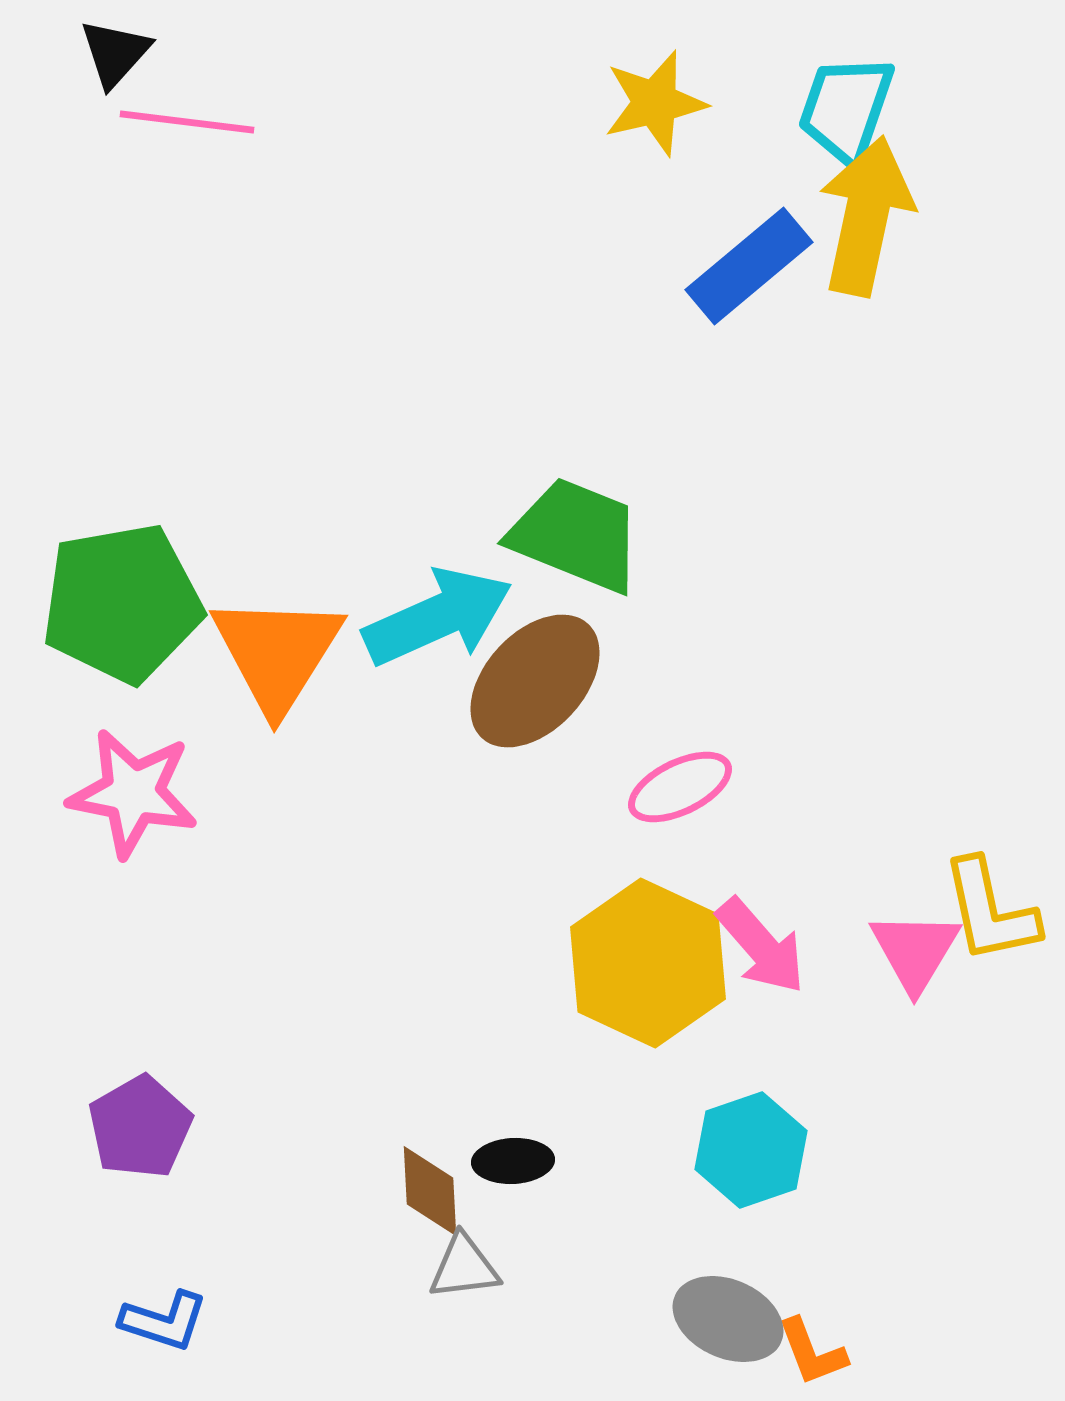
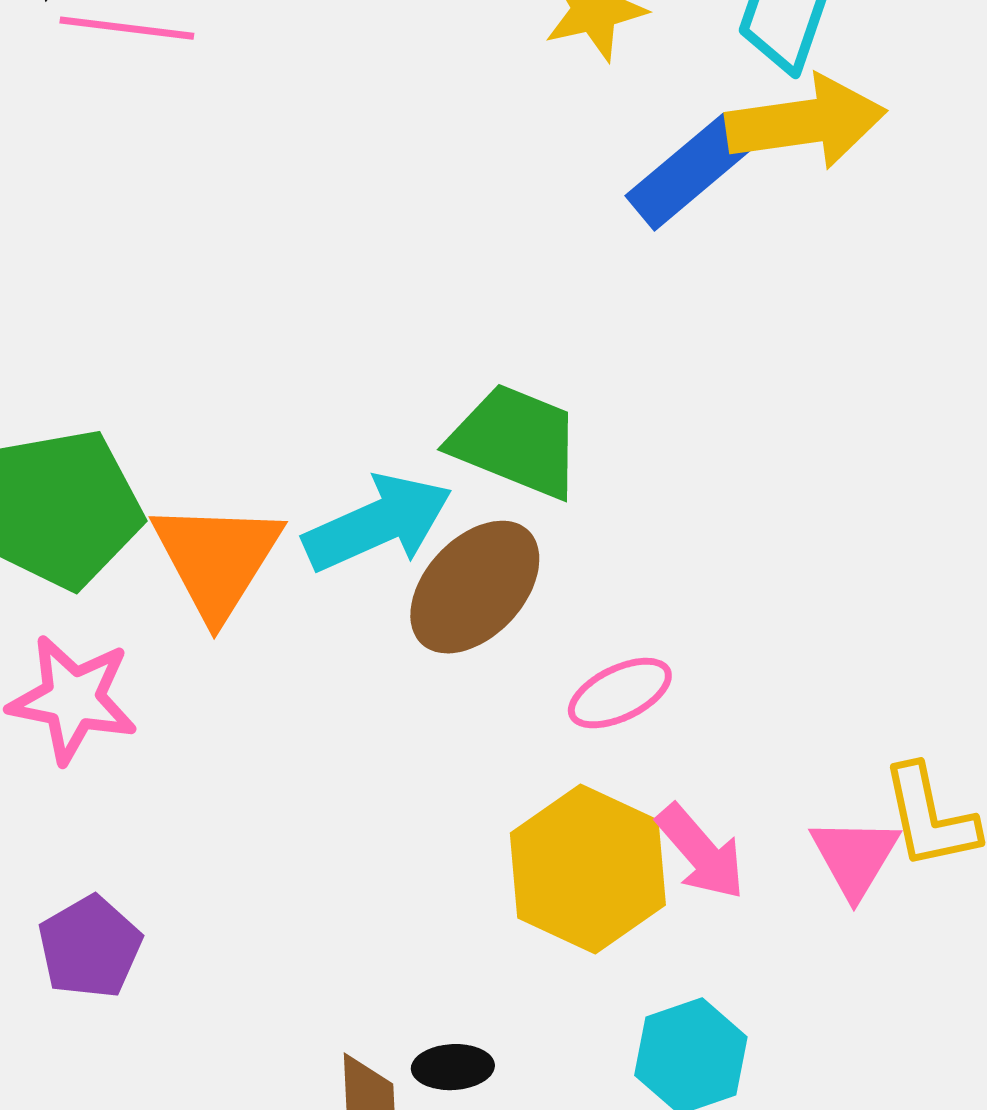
yellow arrow: (866, 216) -> (806, 122), turned 70
purple pentagon: (140, 1127) -> (90, 947), moved

